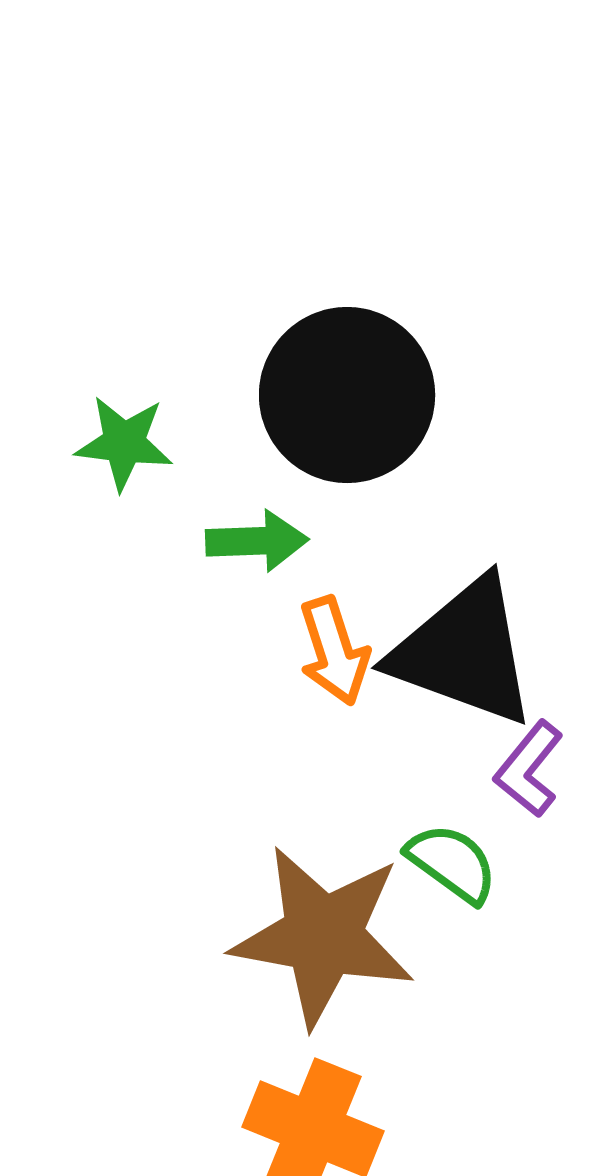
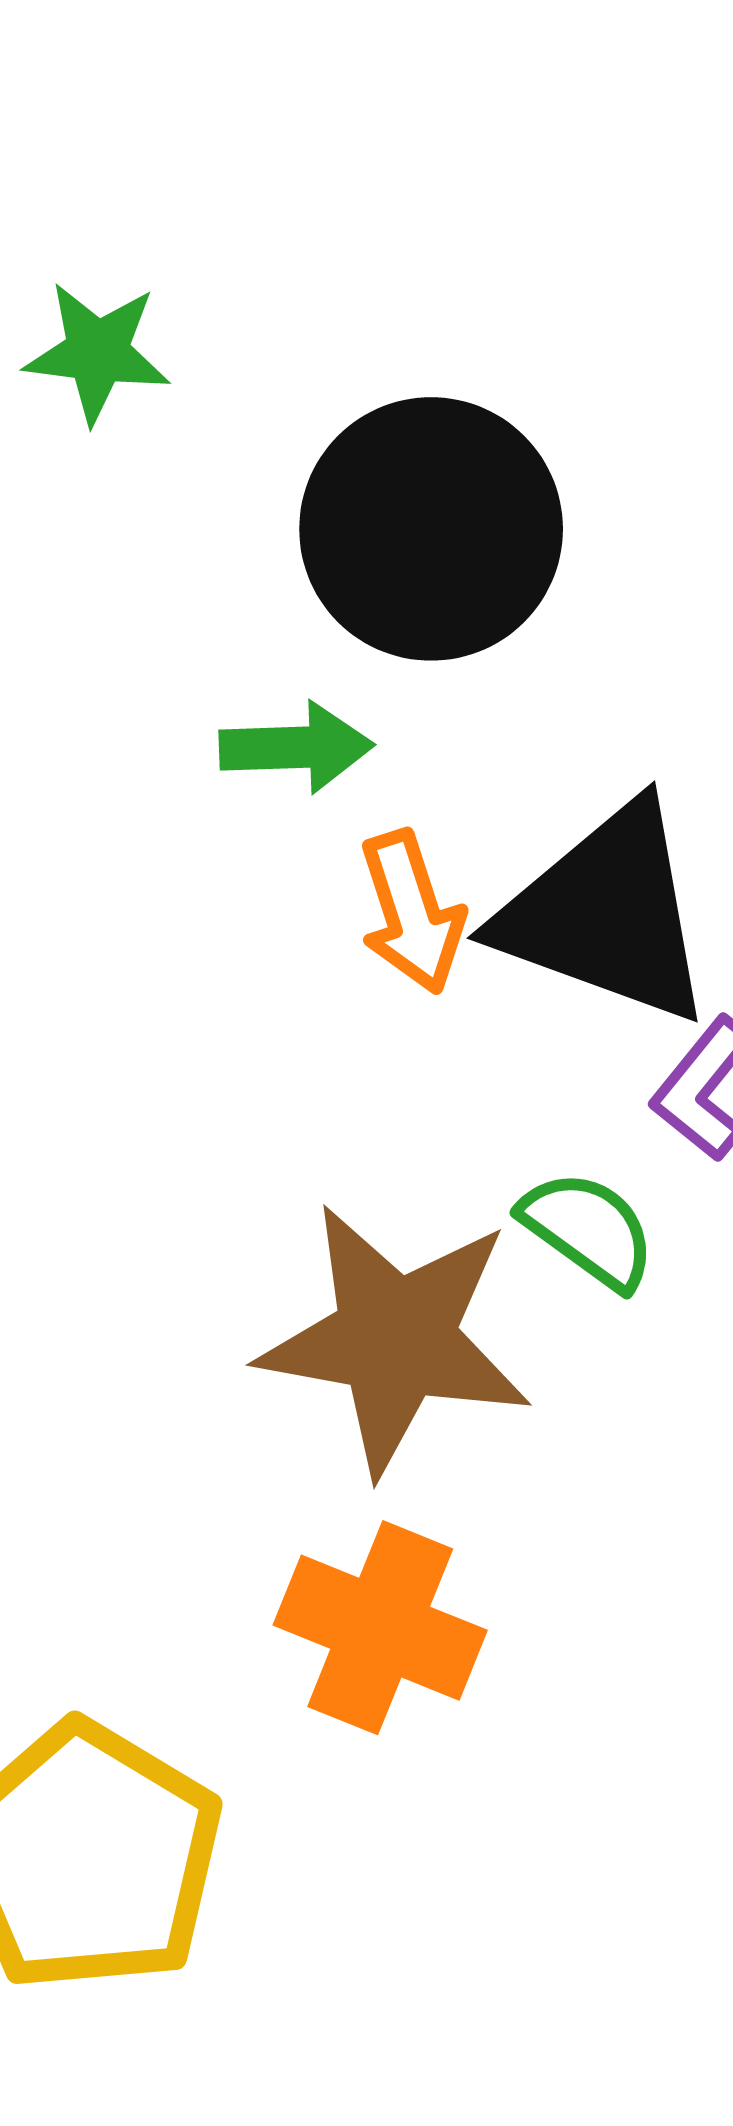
green star: (124, 443) -> (97, 352), moved

